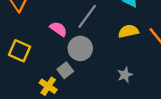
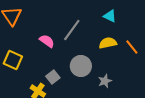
gray circle: (80, 48) -> (81, 66), moved

